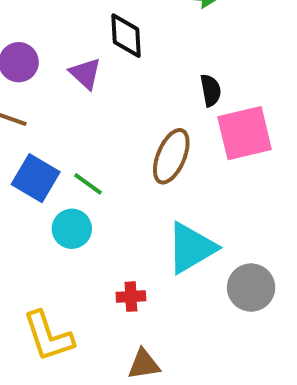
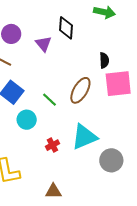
green line: (88, 184) -> (49, 100), moved
red cross: (131, 297) -> (52, 145), moved, turned -32

